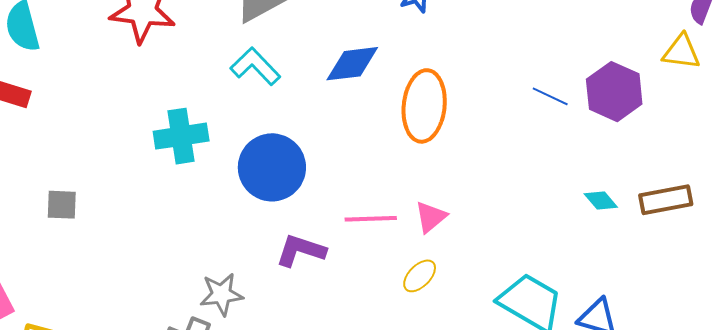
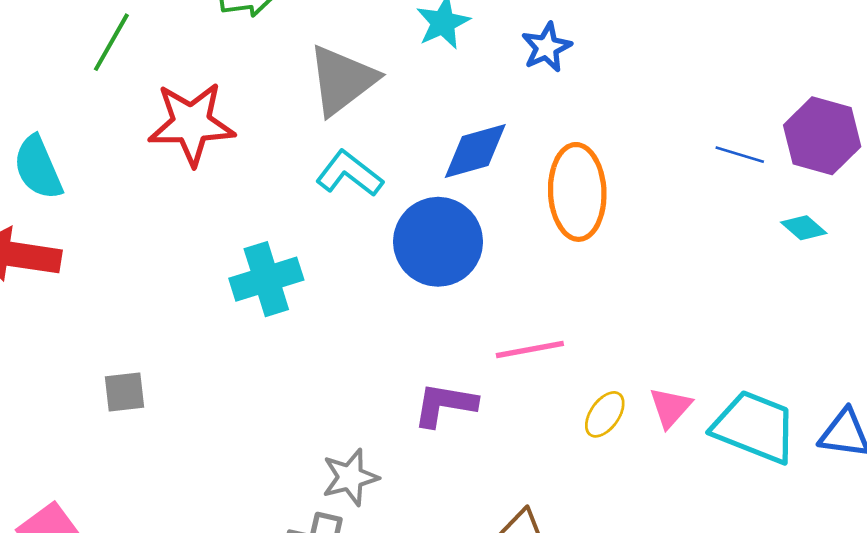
blue circle: (272, 167) -> (438, 242), moved
cyan diamond: (601, 201) -> (804, 228), moved
pink triangle: (431, 217) -> (670, 407), moved

